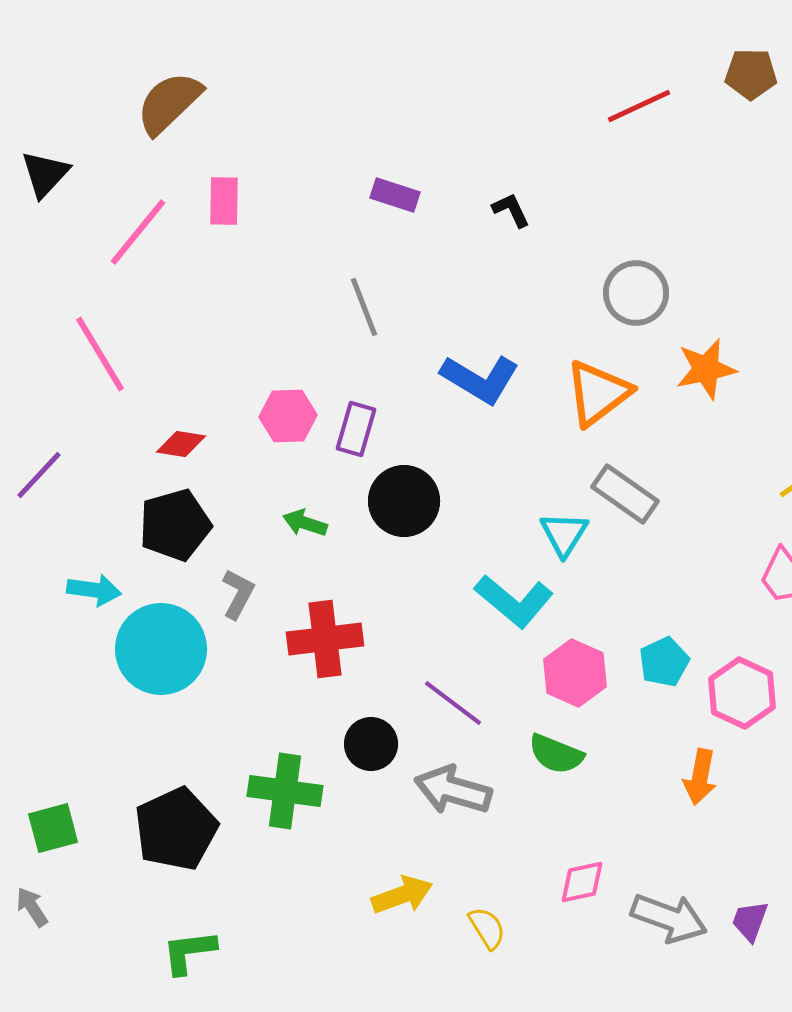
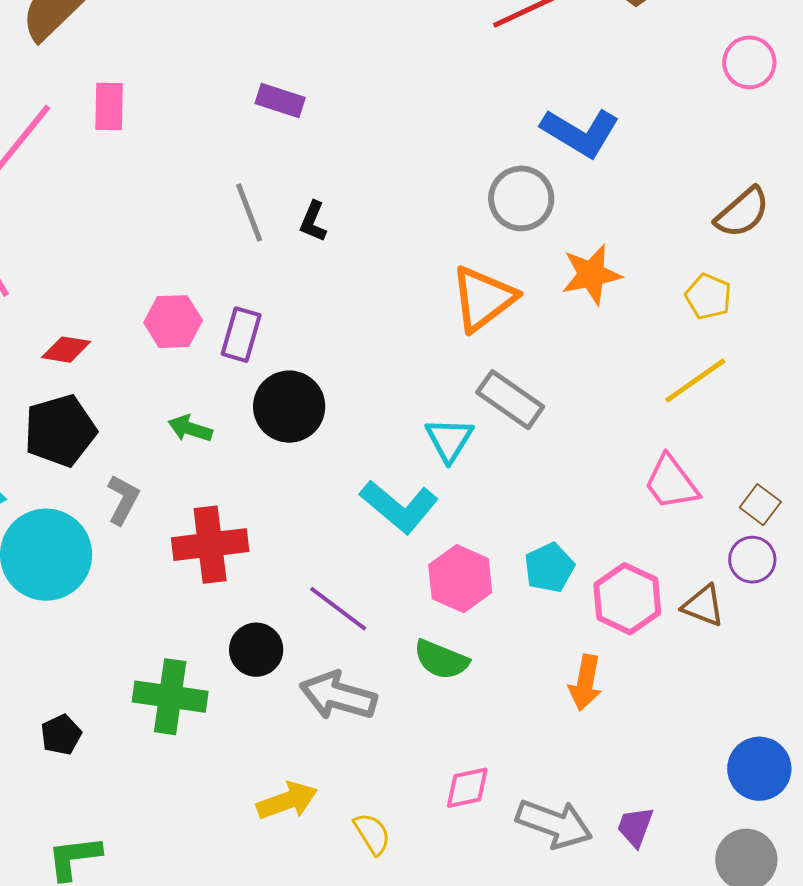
black L-shape: (511, 210) -> (313, 221), moved, turned -132
blue L-shape: (480, 379) -> (580, 132), moved
black pentagon: (176, 829) -> (61, 735), size x0.5

